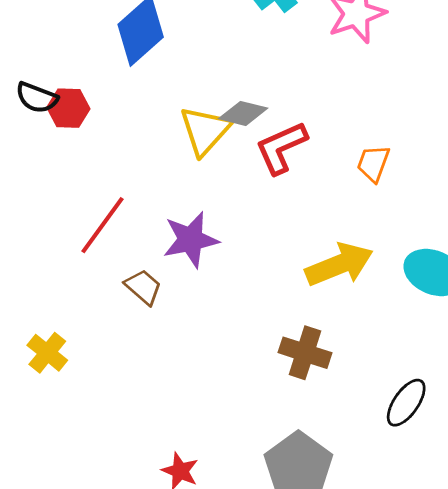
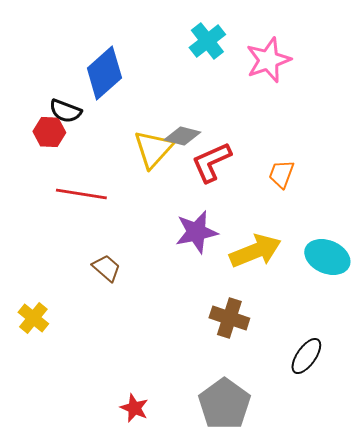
black semicircle: (37, 98) -> (65, 111), moved
red line: (103, 225) -> (81, 194), moved, turned 63
purple star: (191, 240) -> (196, 232), moved

